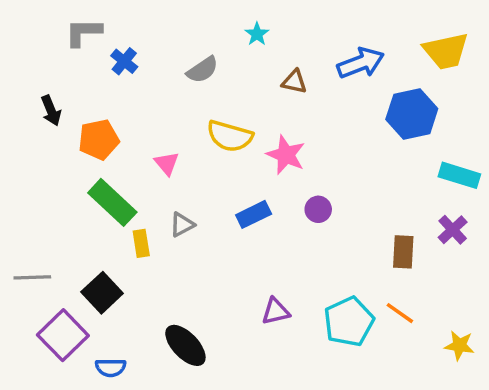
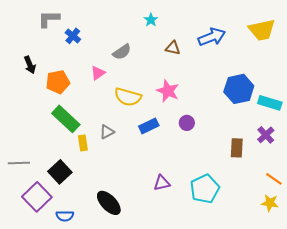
gray semicircle: (202, 70) -> (122, 52), moved
blue hexagon: (412, 114) -> (239, 89), moved
yellow semicircle: (230, 136) -> (128, 97), moved
pink triangle: (167, 163) -> (98, 73), moved, turned 35
orange line: (400, 313) -> (274, 179), moved

